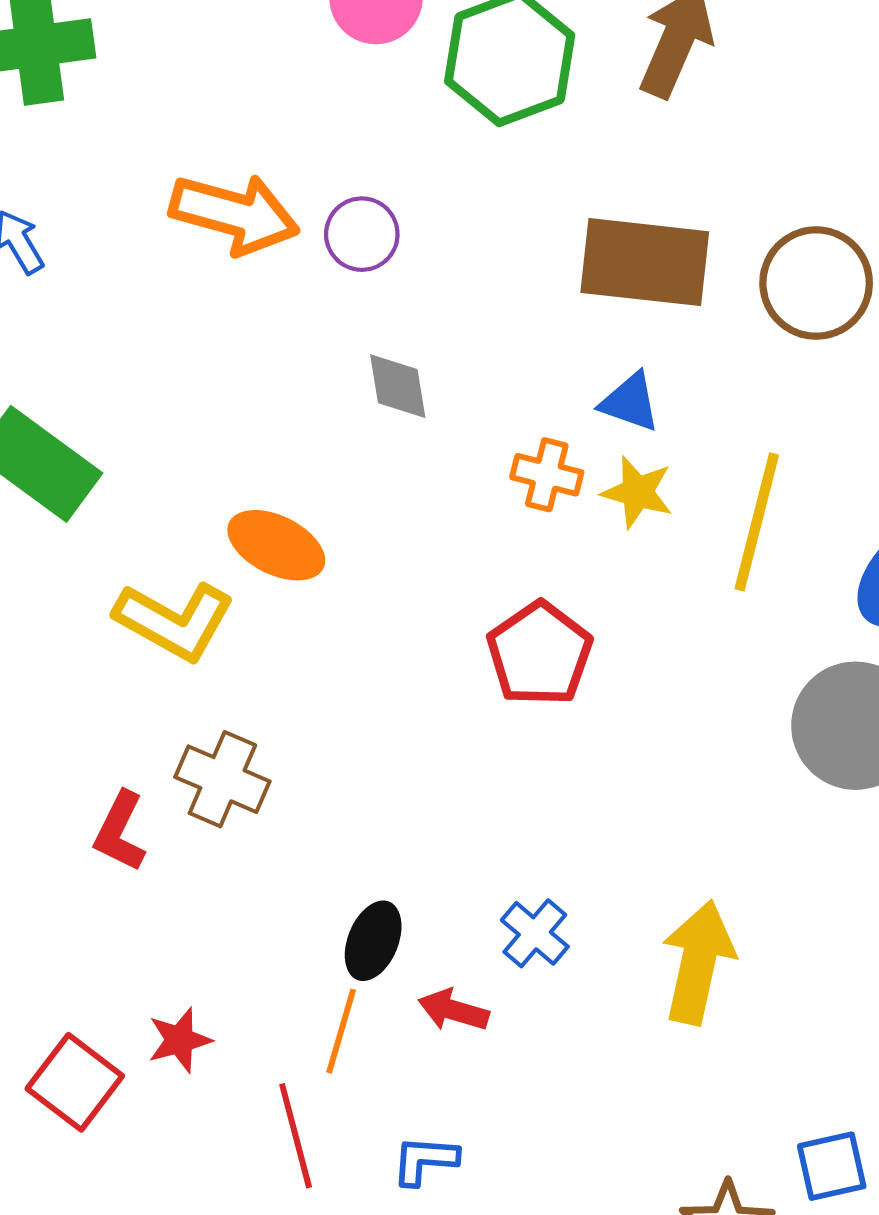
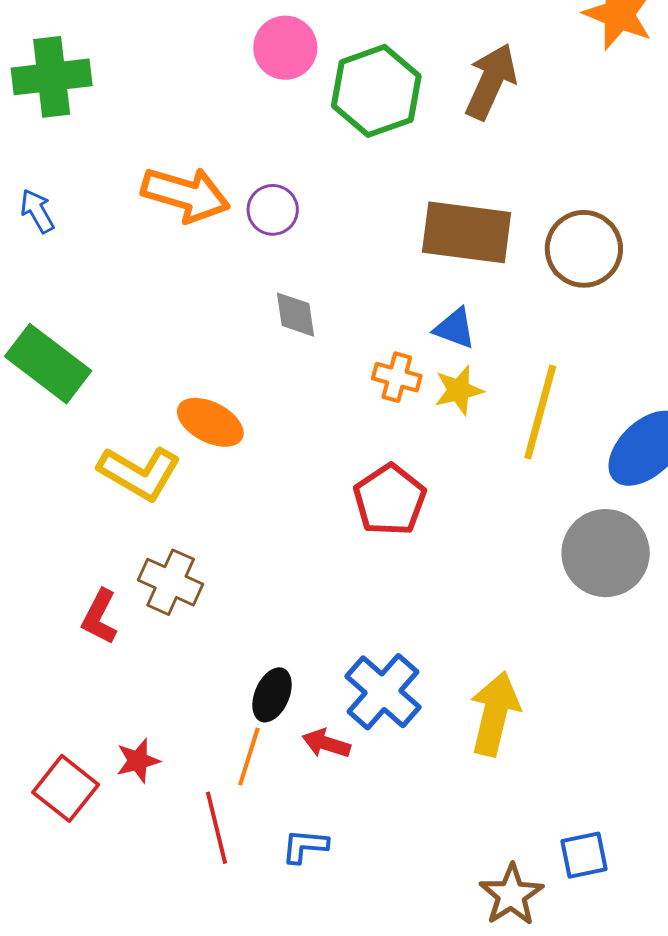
yellow star: (637, 492) -> (459, 390), turned -30
blue cross: (535, 933) -> (383, 692), size x1.6

